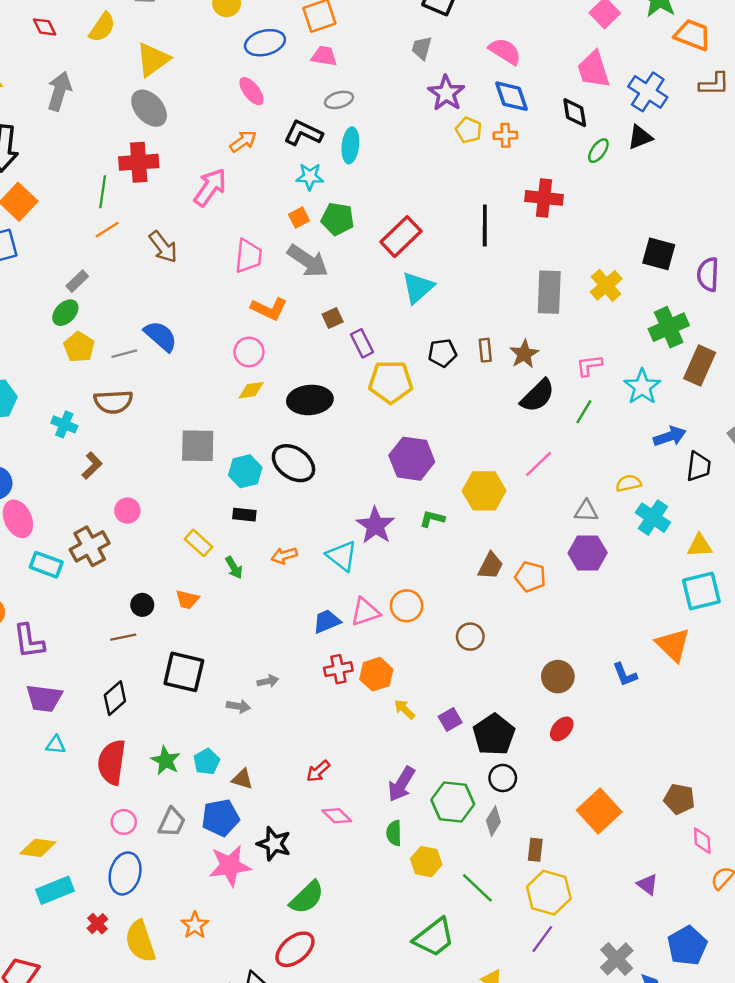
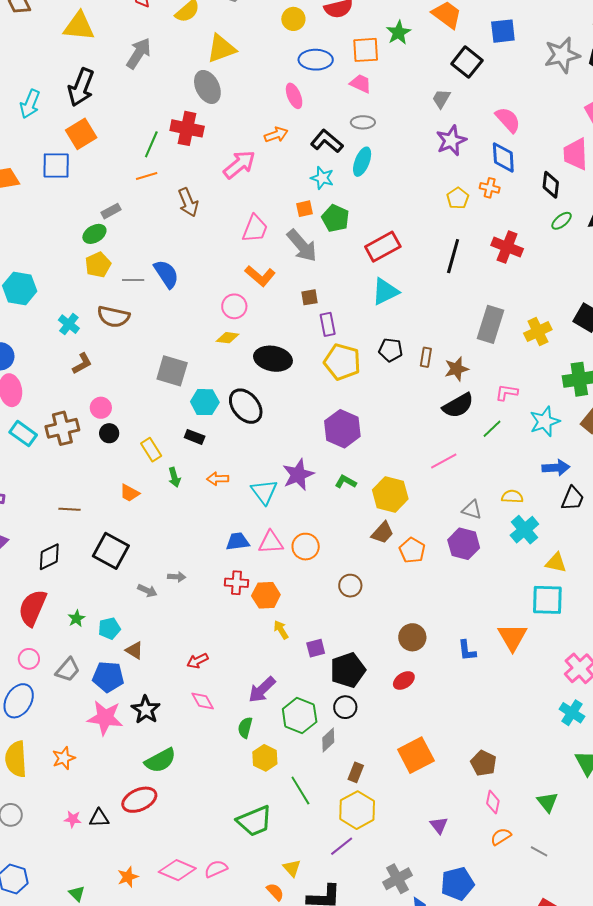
yellow pentagon: (469, 130) -> (458, 198), moved
yellow hexagon: (484, 491) -> (390, 494), moved
black circle: (142, 605) -> (109, 433), moved
green star: (166, 761) -> (76, 618), size x0.7

